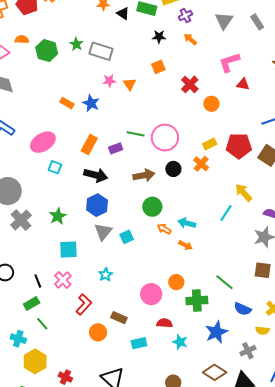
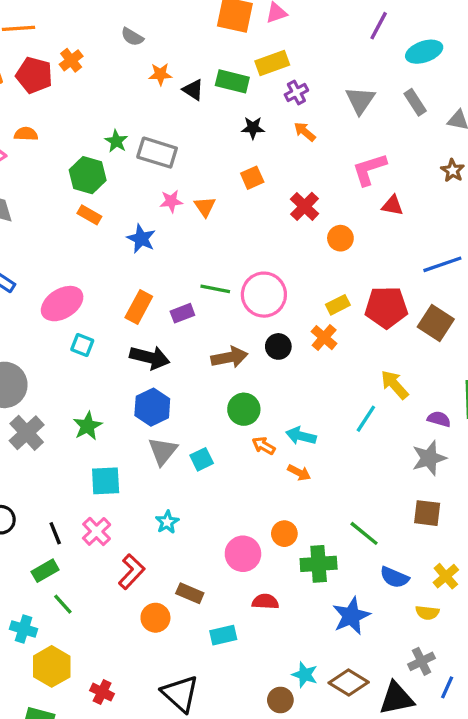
green hexagon: (47, 51) -> (88, 175), moved
orange rectangle: (67, 103) -> (89, 215), moved
cyan star: (180, 342) -> (305, 675), moved
gray cross: (248, 351) -> (422, 661), moved

